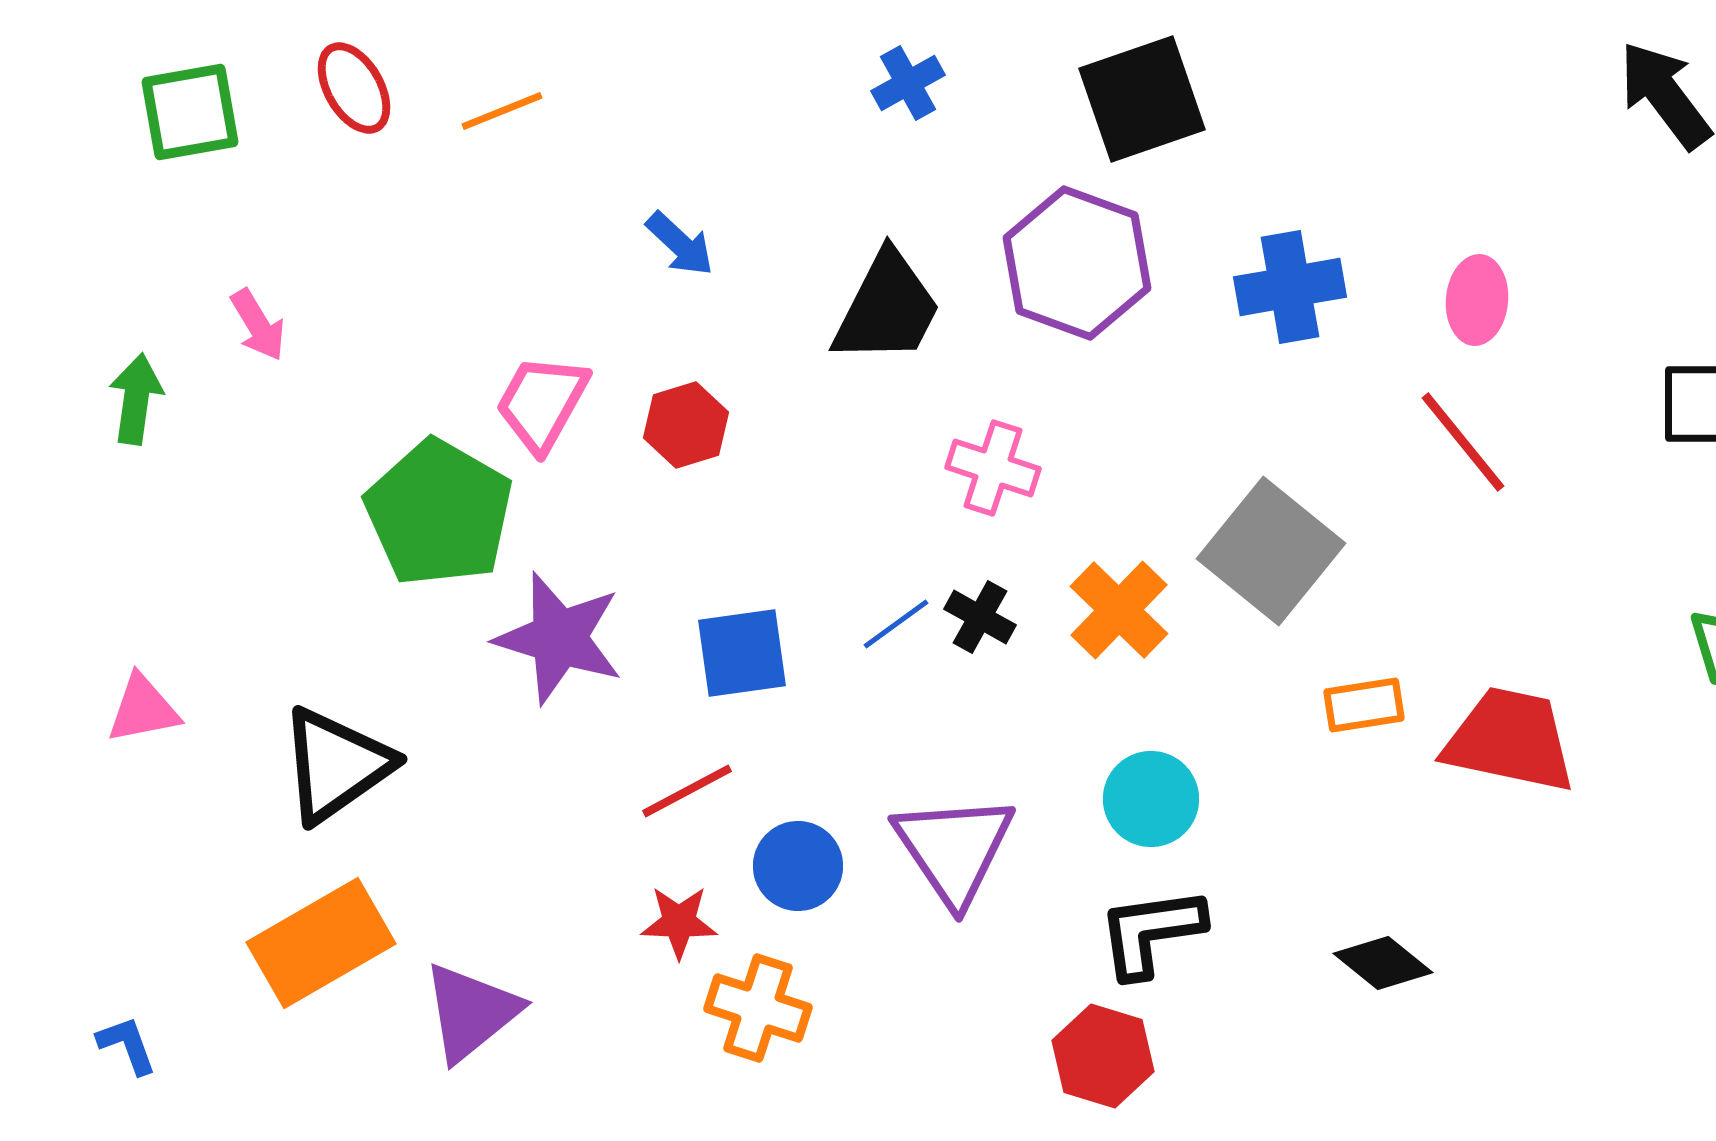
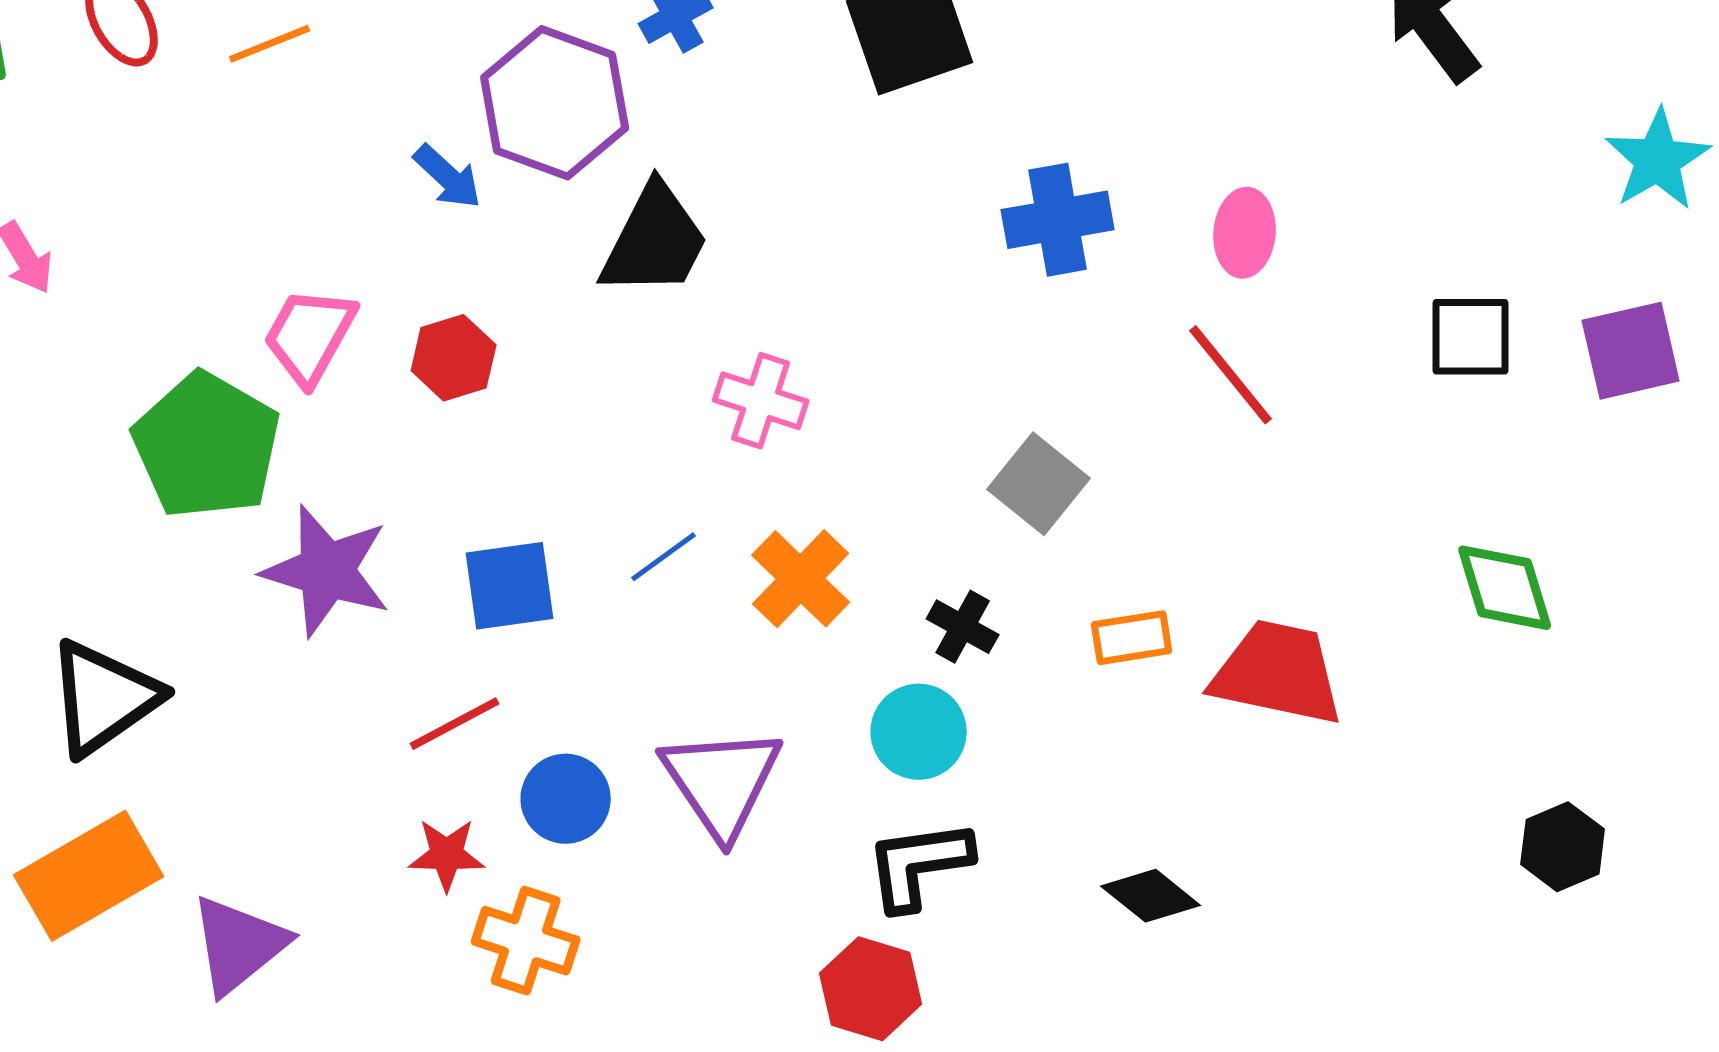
purple hexagon: (1077, 263) -> (555, 103), moved
gray square: (1271, 551) -> (1039, 484), size x0.7
orange cross: (1119, 610) -> (801, 579), moved
black cross: (980, 617) -> (963, 627), moved

